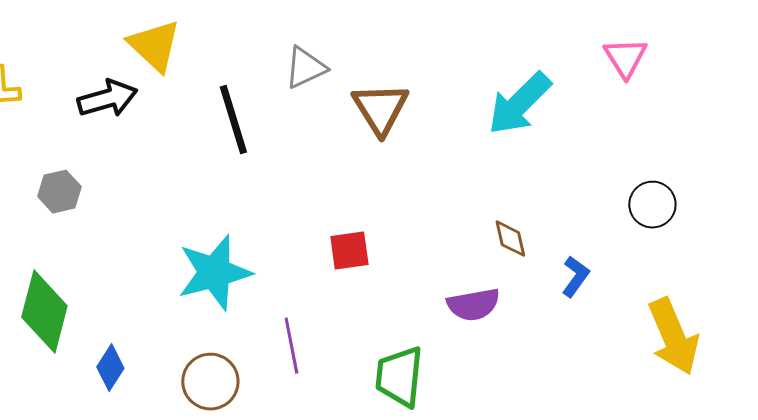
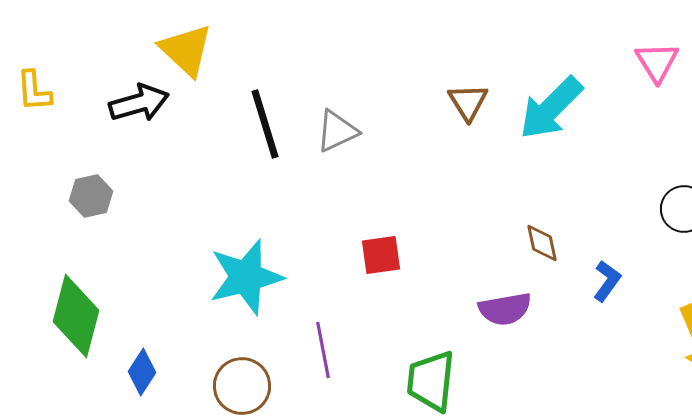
gray triangle: (305, 68) -> (337, 131), moved
brown triangle: (380, 109) -> (468, 102), moved, size x0.7

